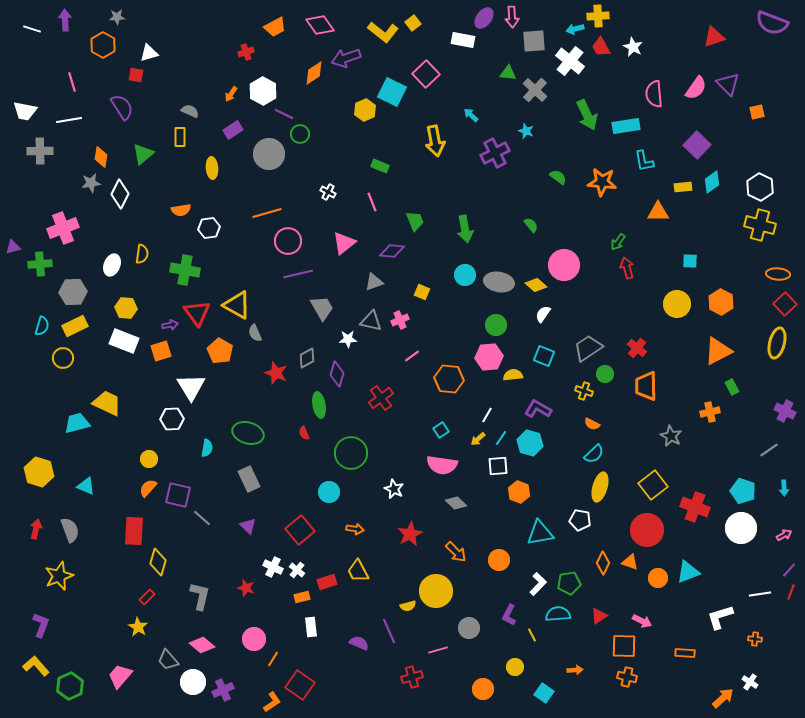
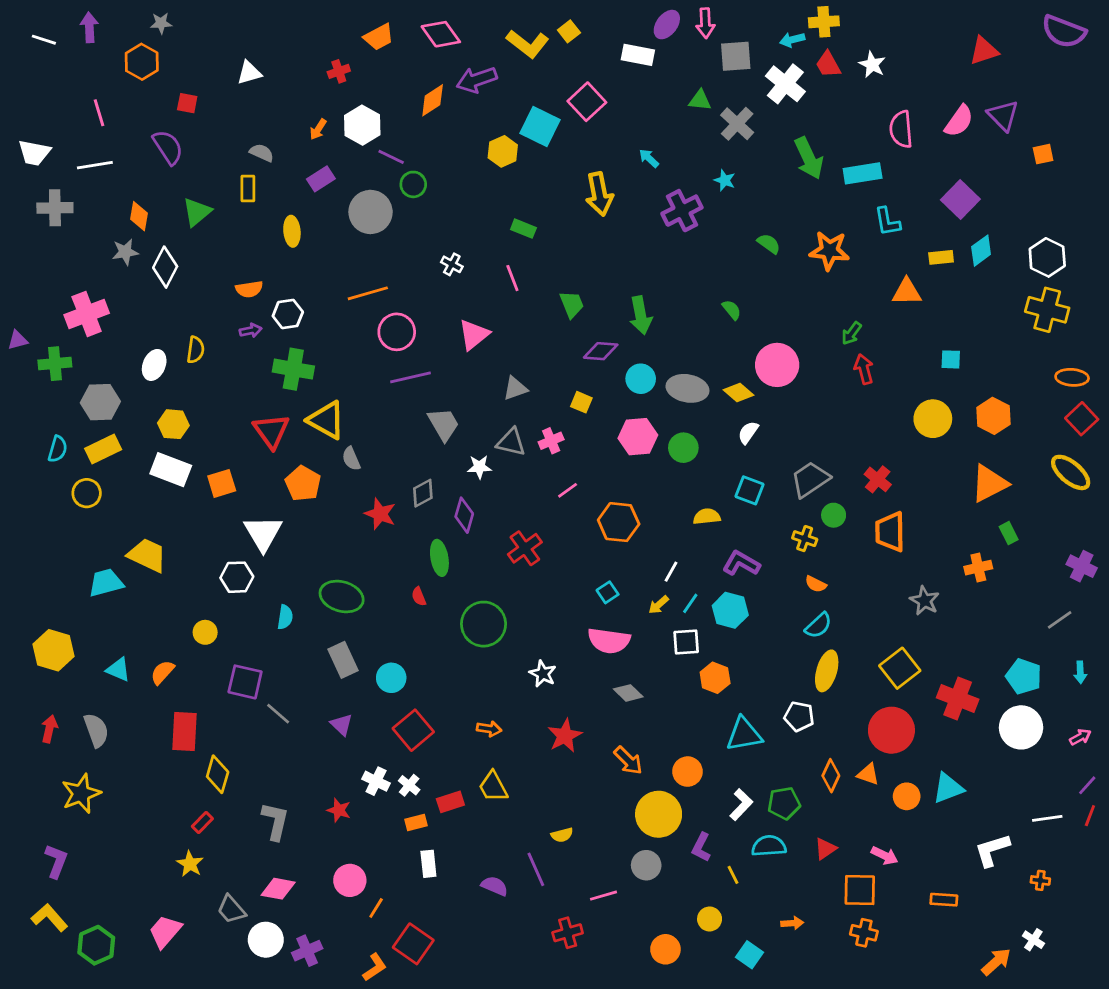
white triangle: (149, 53) -> (249, 73), moved
purple diamond: (392, 251) -> (601, 351), moved
green cross: (185, 270) -> (293, 369), moved
purple arrow: (170, 325) -> (251, 330), moved
yellow ellipse: (777, 343) -> (1071, 472), turned -64
pink hexagon: (489, 357) -> (638, 437), moved
orange semicircle: (148, 488) -> (162, 672), moved
cyan circle: (329, 492) -> (391, 678), moved
yellow circle: (436, 591) -> (659, 814), moved
pink diamond: (202, 645) -> (278, 889), turned -30

